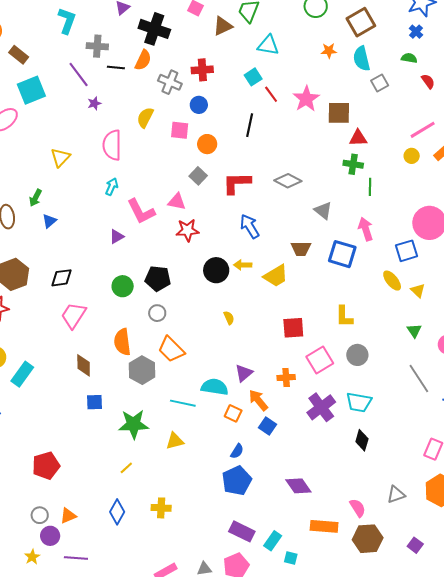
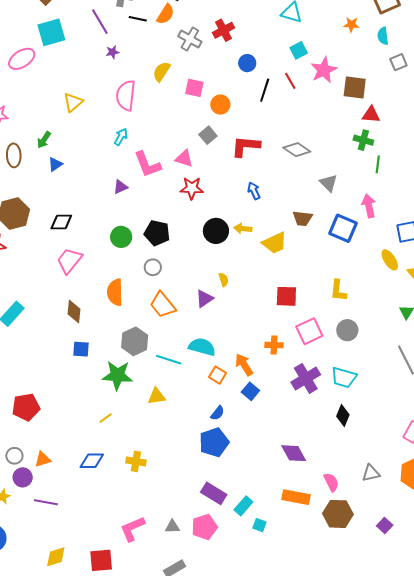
cyan semicircle: (362, 59) -> (383, 36), size x0.7
red cross: (202, 70) -> (223, 30), turned -30
cyan square: (253, 77) -> (299, 50), moved
red line: (271, 94) -> (290, 81), moved
blue circle: (199, 105) -> (247, 63), moved
blue arrow: (250, 226) -> (254, 191), size x0.7
gray hexagon: (142, 370) -> (135, 341), moved
purple triangle: (244, 373) -> (204, 299), moved
purple diamond: (298, 486) -> (294, 453), moved
blue diamond: (117, 512) -> (92, 461), turned 55

